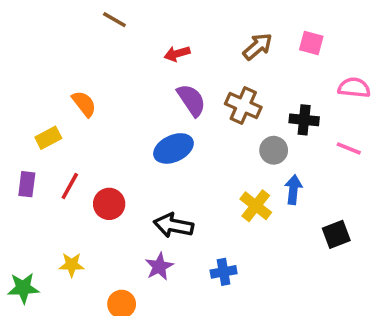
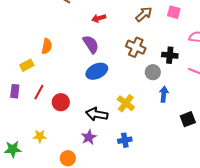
purple semicircle: (191, 100) -> (91, 44), moved
orange semicircle: (84, 104) -> (47, 46), turned 49
yellow cross: (256, 206) -> (126, 103), moved

